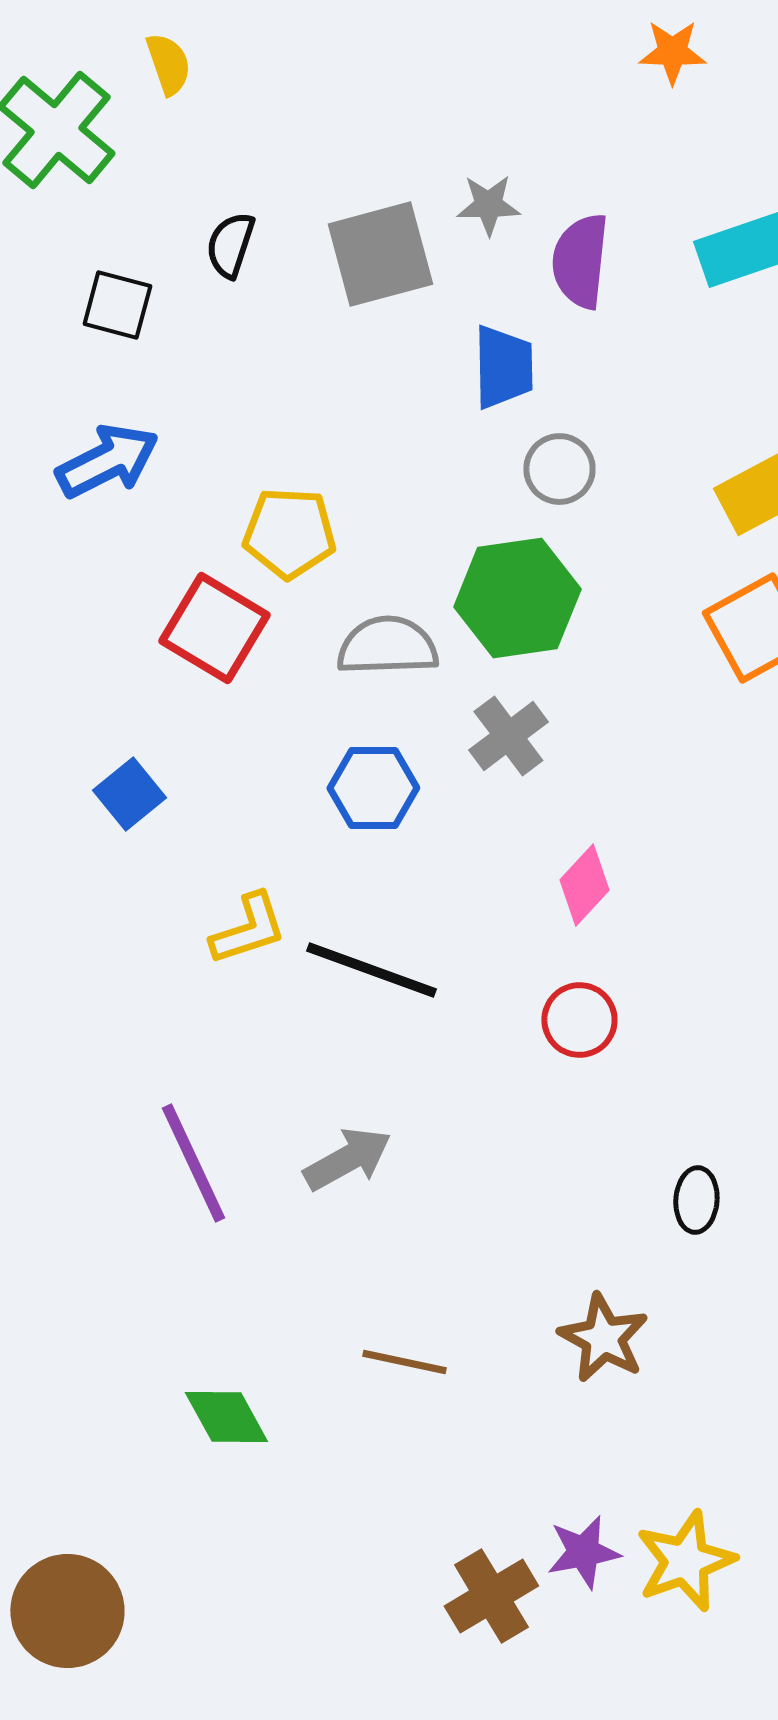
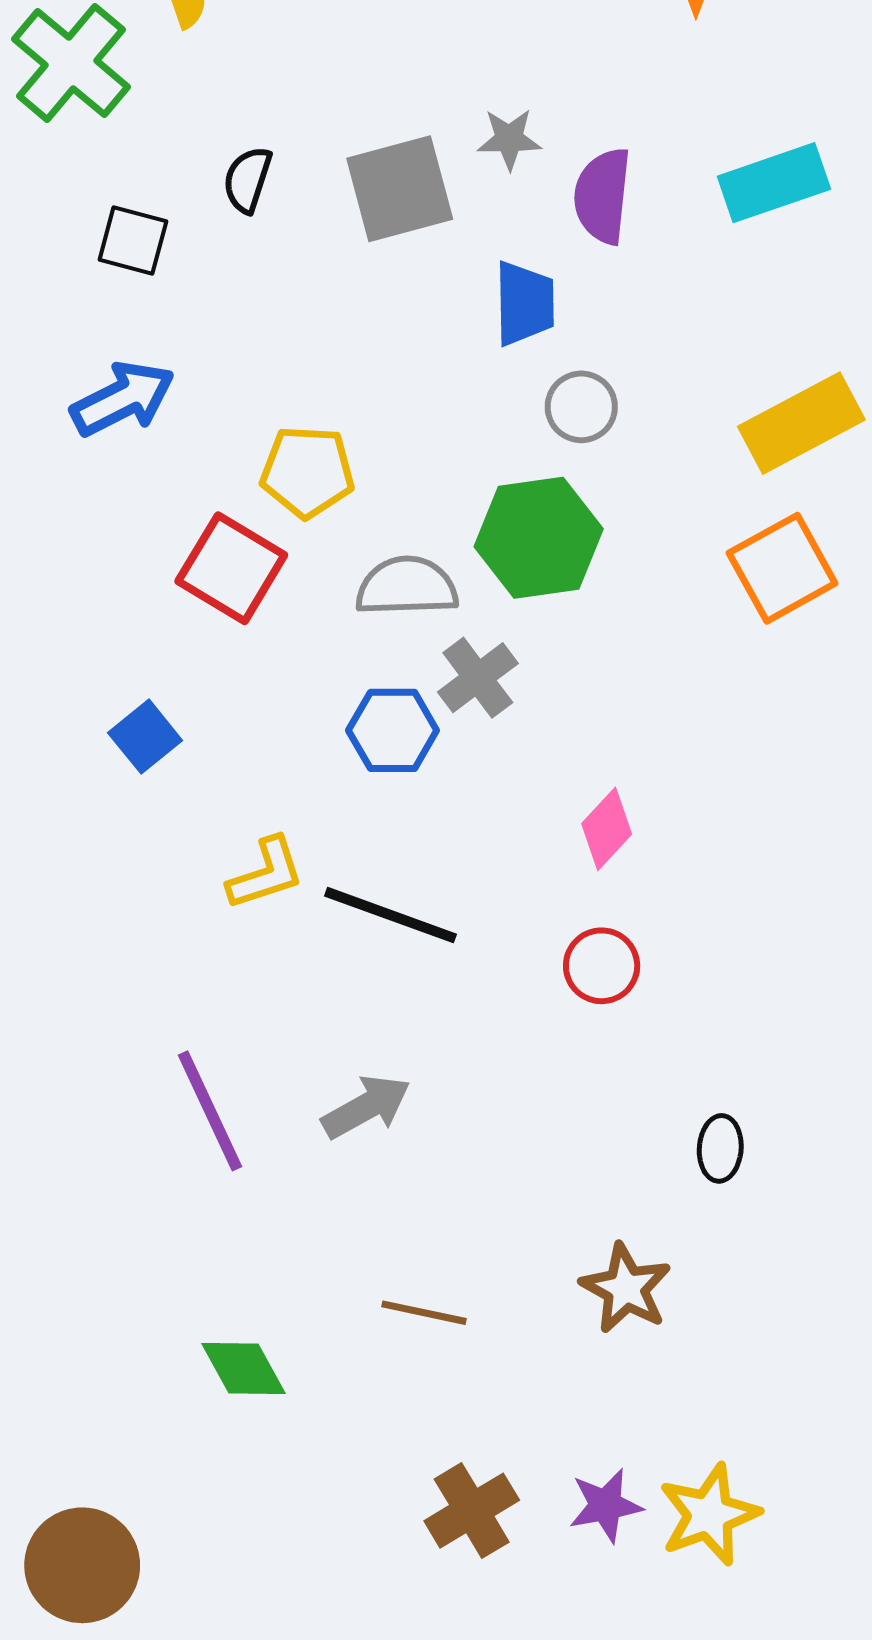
gray cross: (508, 736) -> (478, 678), moved
brown cross: (491, 1596) -> (472, 1511), moved

